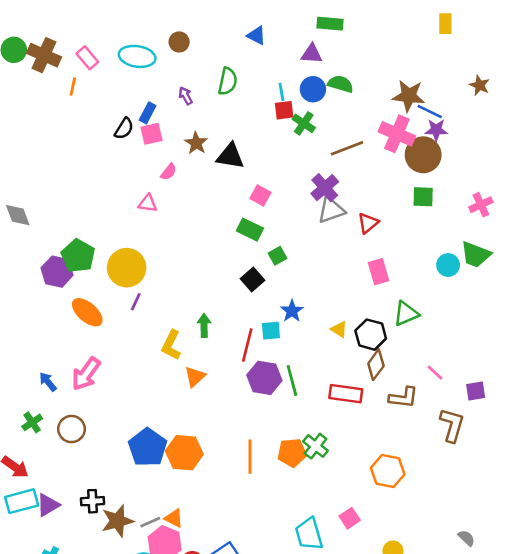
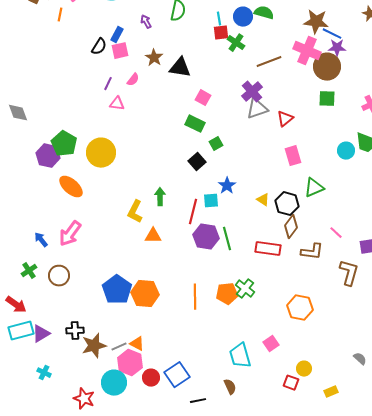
purple line: (136, 302) -> (108, 84), moved
orange triangle: (195, 377) -> (153, 236), turned 42

